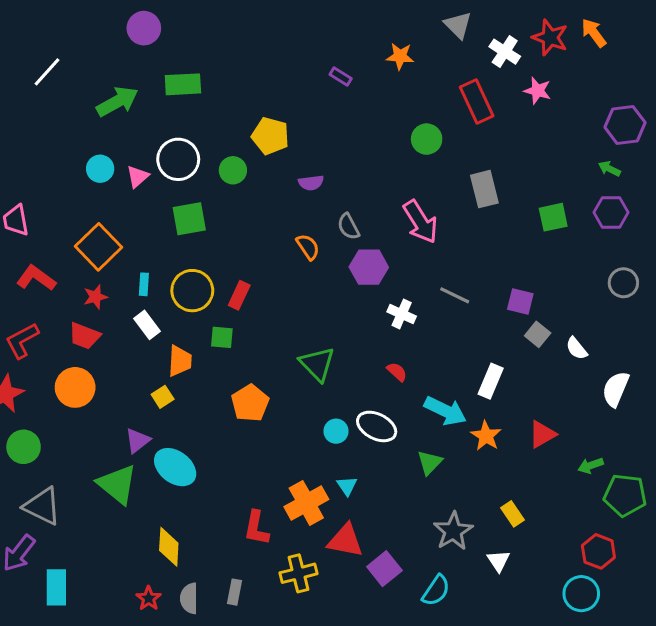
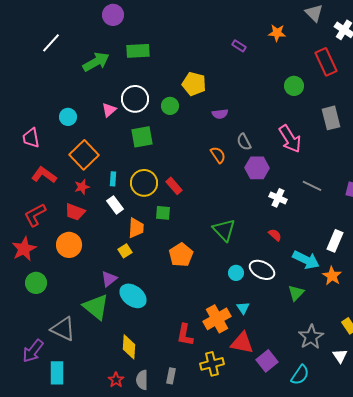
cyan circle: (100, 169) -> (68, 117), moved
red rectangle: (239, 295) -> (174, 186), turned -66
gray triangle: (42, 506) -> (63, 329), moved

